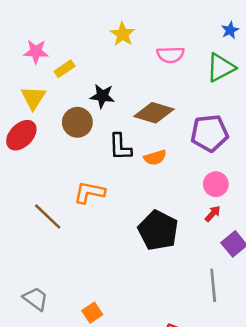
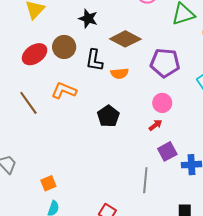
brown circle: (77, 122) -> (64, 47), moved
red ellipse: (21, 135) -> (35, 54), moved
black pentagon: (158, 230) -> (108, 116), moved, size x0.7

